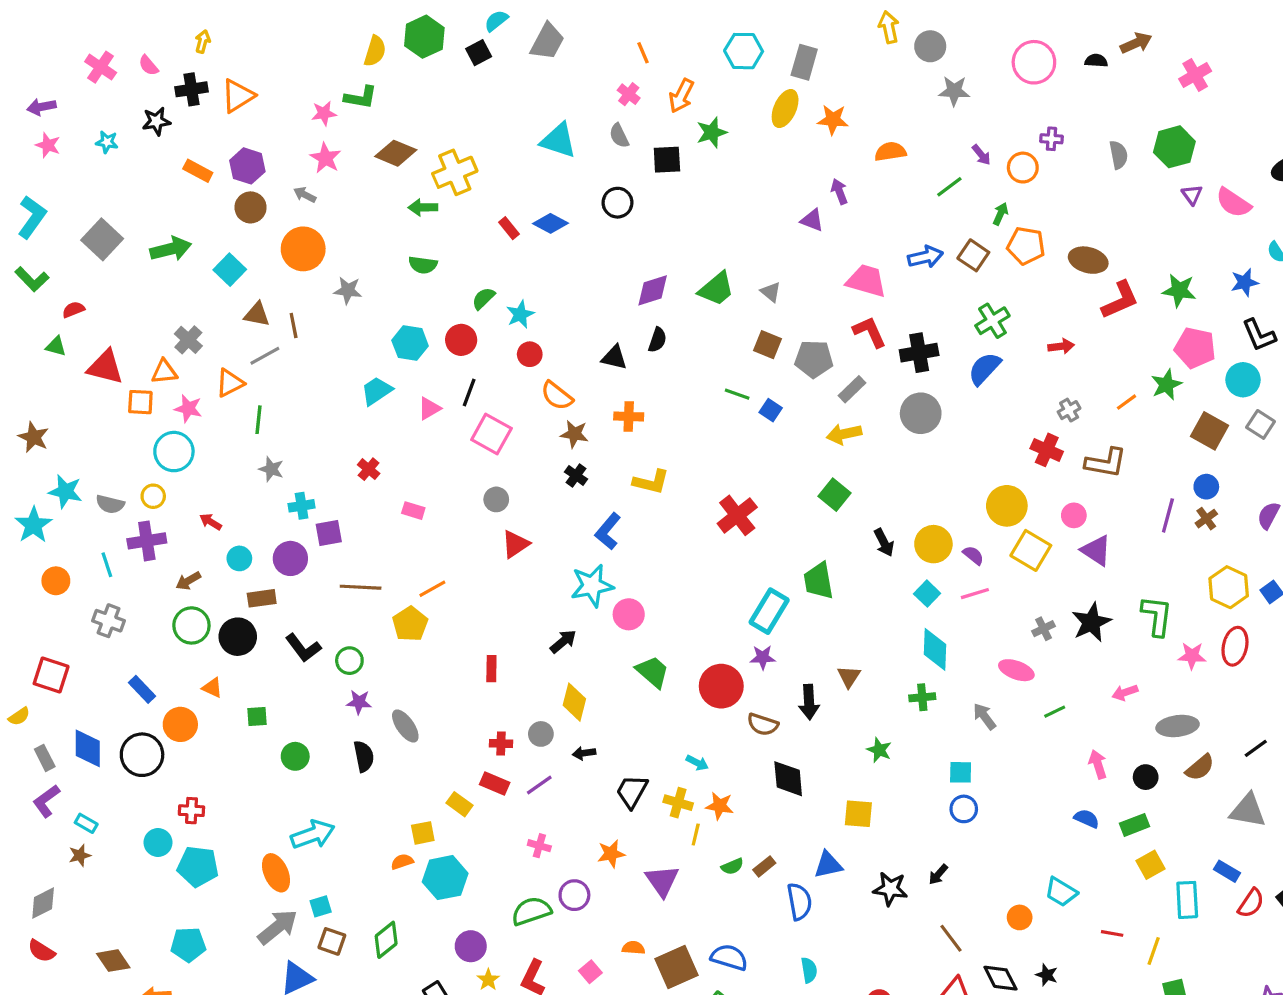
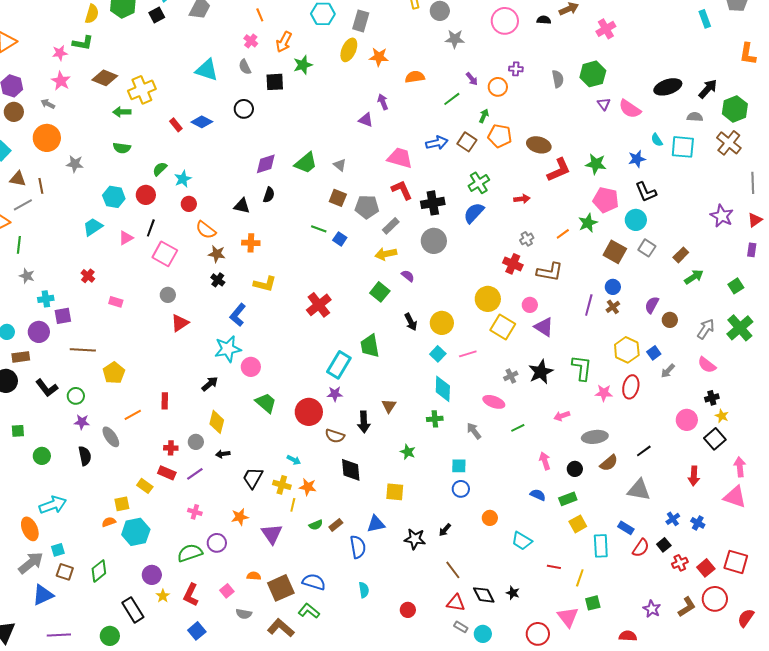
purple semicircle: (973, 555) -> (408, 276), moved
orange line: (432, 589) -> (133, 415), moved
orange circle: (1020, 917) -> (490, 518), moved

